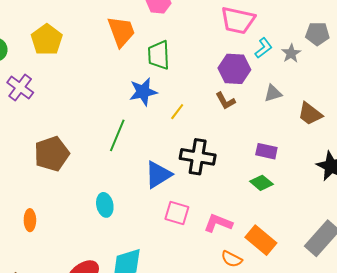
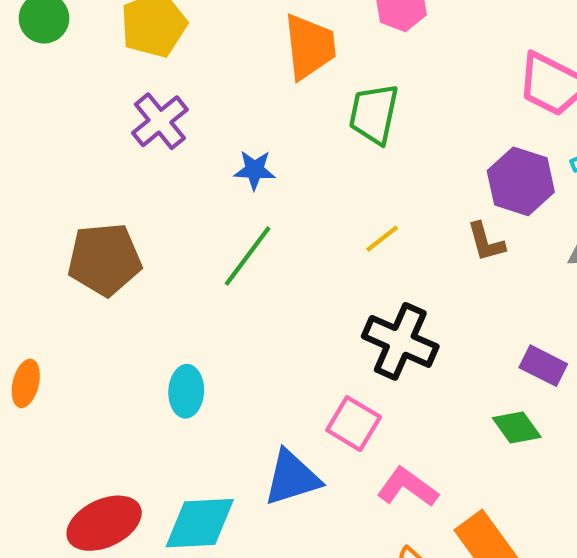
purple cross: (20, 87) -> (160, 121), moved
blue star: (143, 92) -> (255, 170), moved, size x0.7
blue triangle: (158, 175) -> (292, 478), moved
pink square: (177, 213) -> (354, 424), moved

